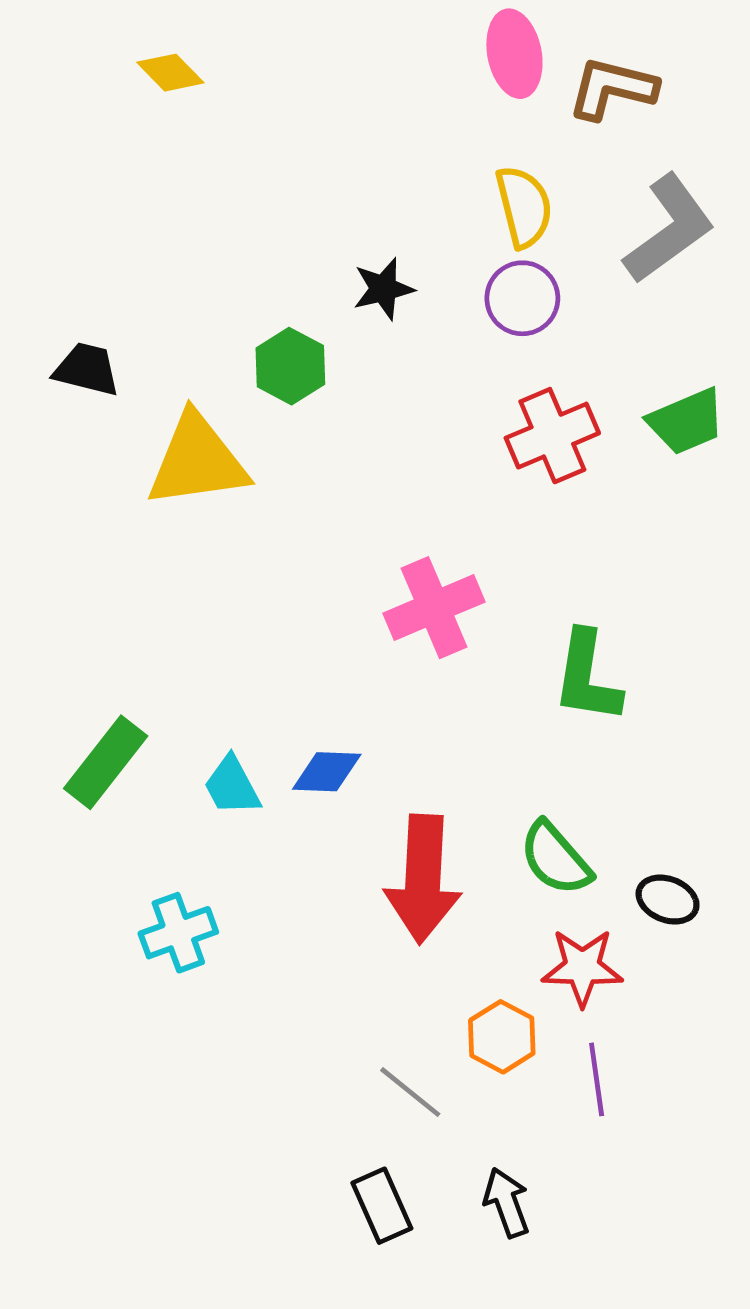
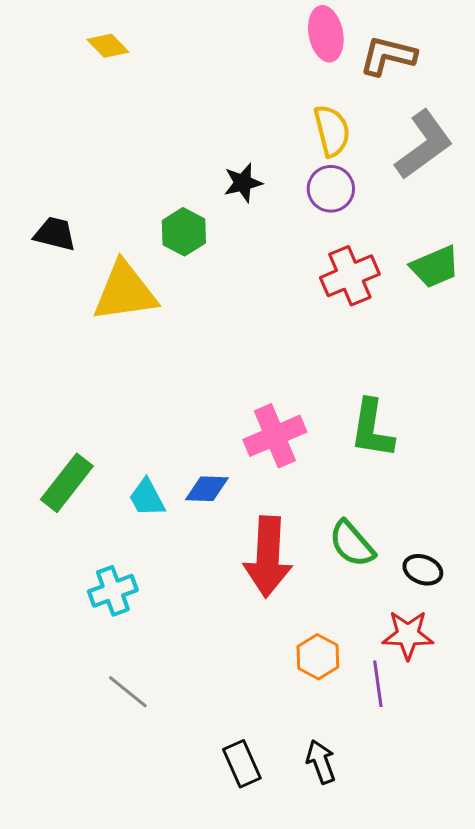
pink cross: (434, 608) -> (275, 436), moved
red star: (582, 967) -> (408, 635), moved
gray line: (410, 1092) -> (128, 692), moved

